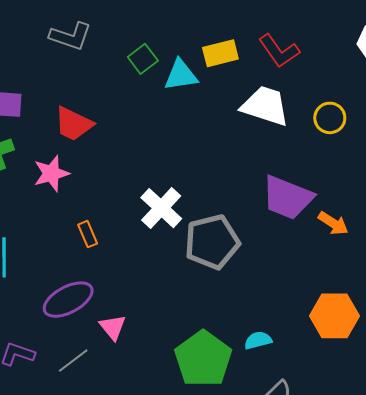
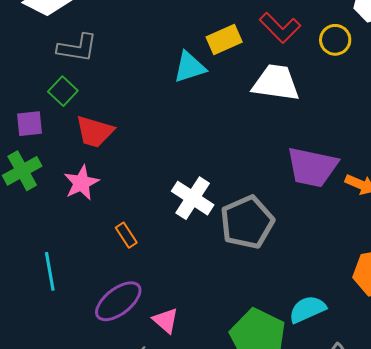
green square: (143, 59) -> (63, 91), moved
yellow circle: (330, 118) -> (335, 40), moved
cyan semicircle: (258, 340) -> (307, 309), size x1.4

